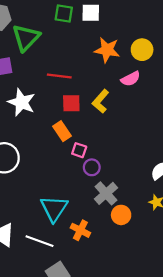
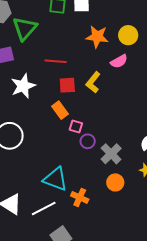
white star: (22, 102) -> (23, 86), turned 30
gray cross: (106, 193) -> (111, 154), moved
cyan triangle: (54, 208) -> (56, 179), turned -40
white line: (39, 241) -> (44, 209), turned -45

